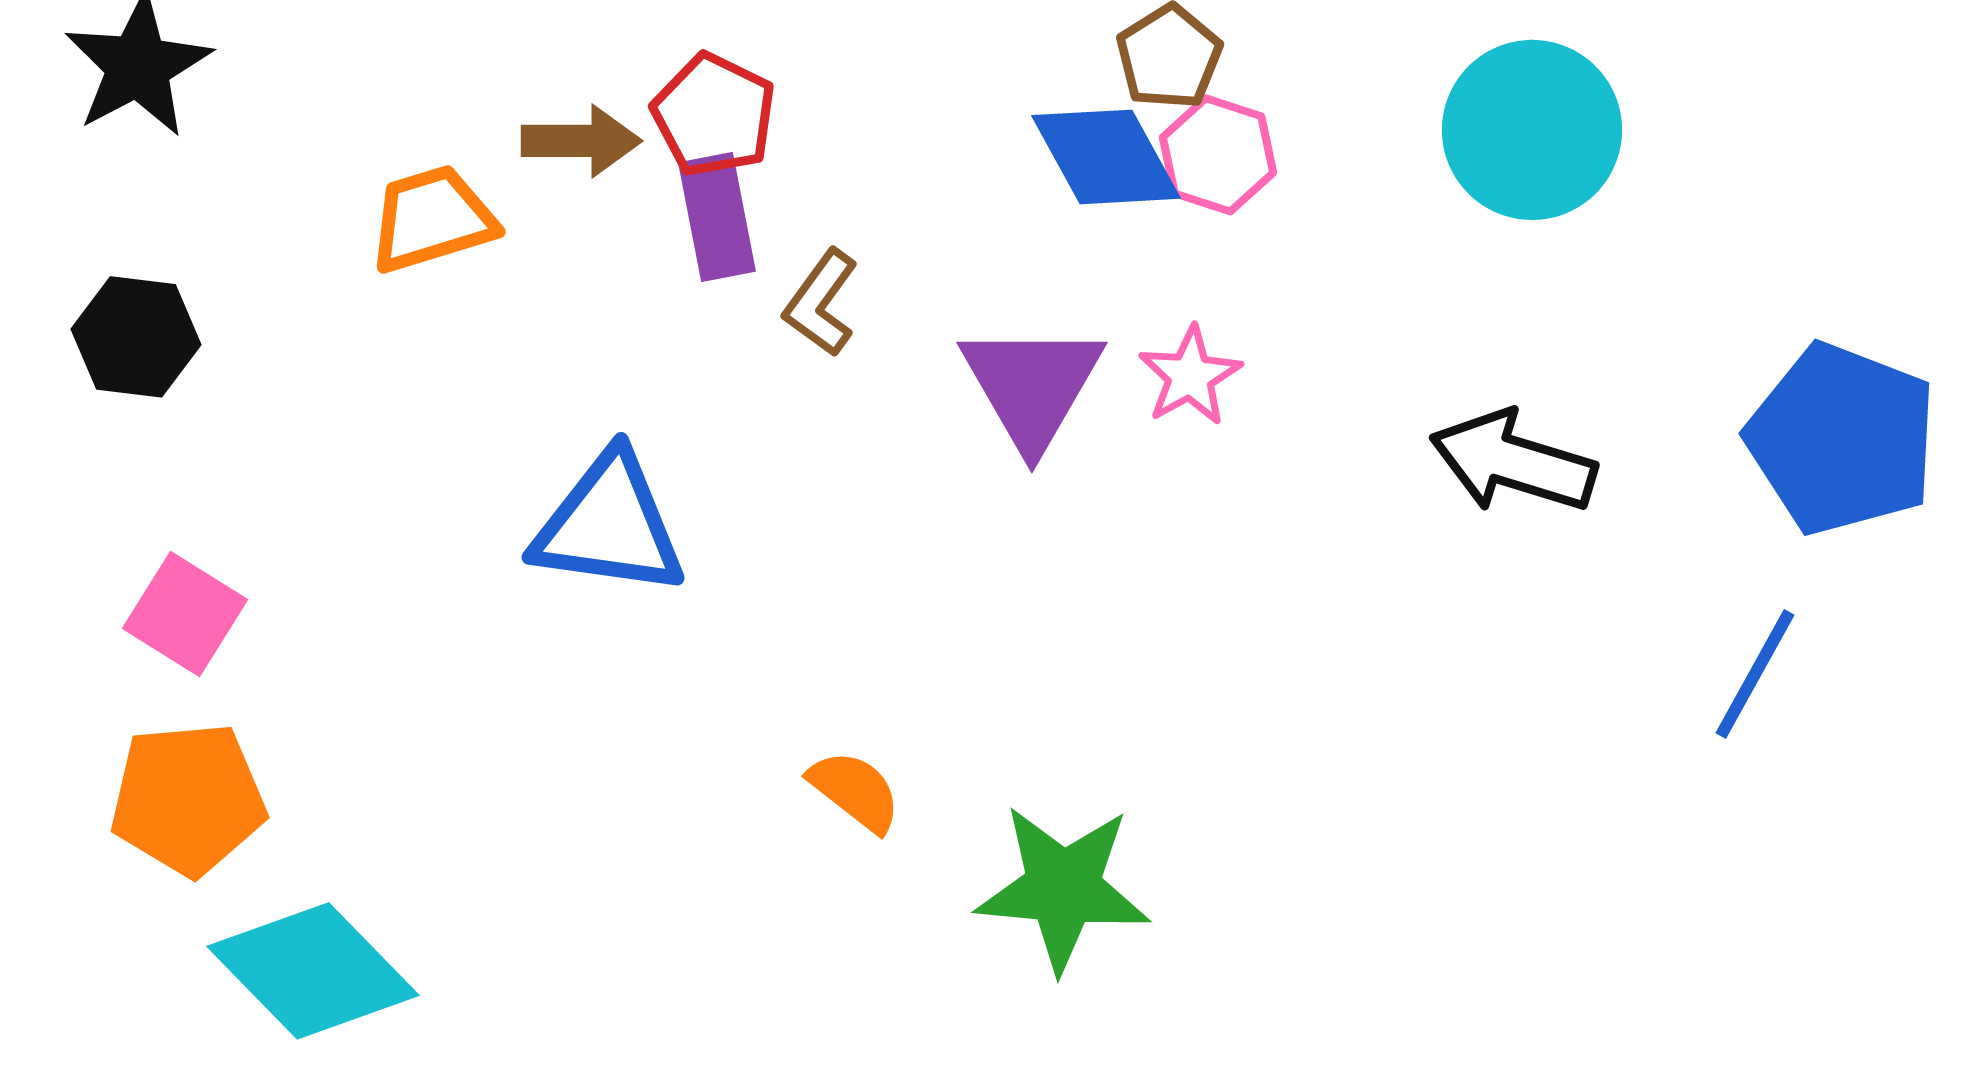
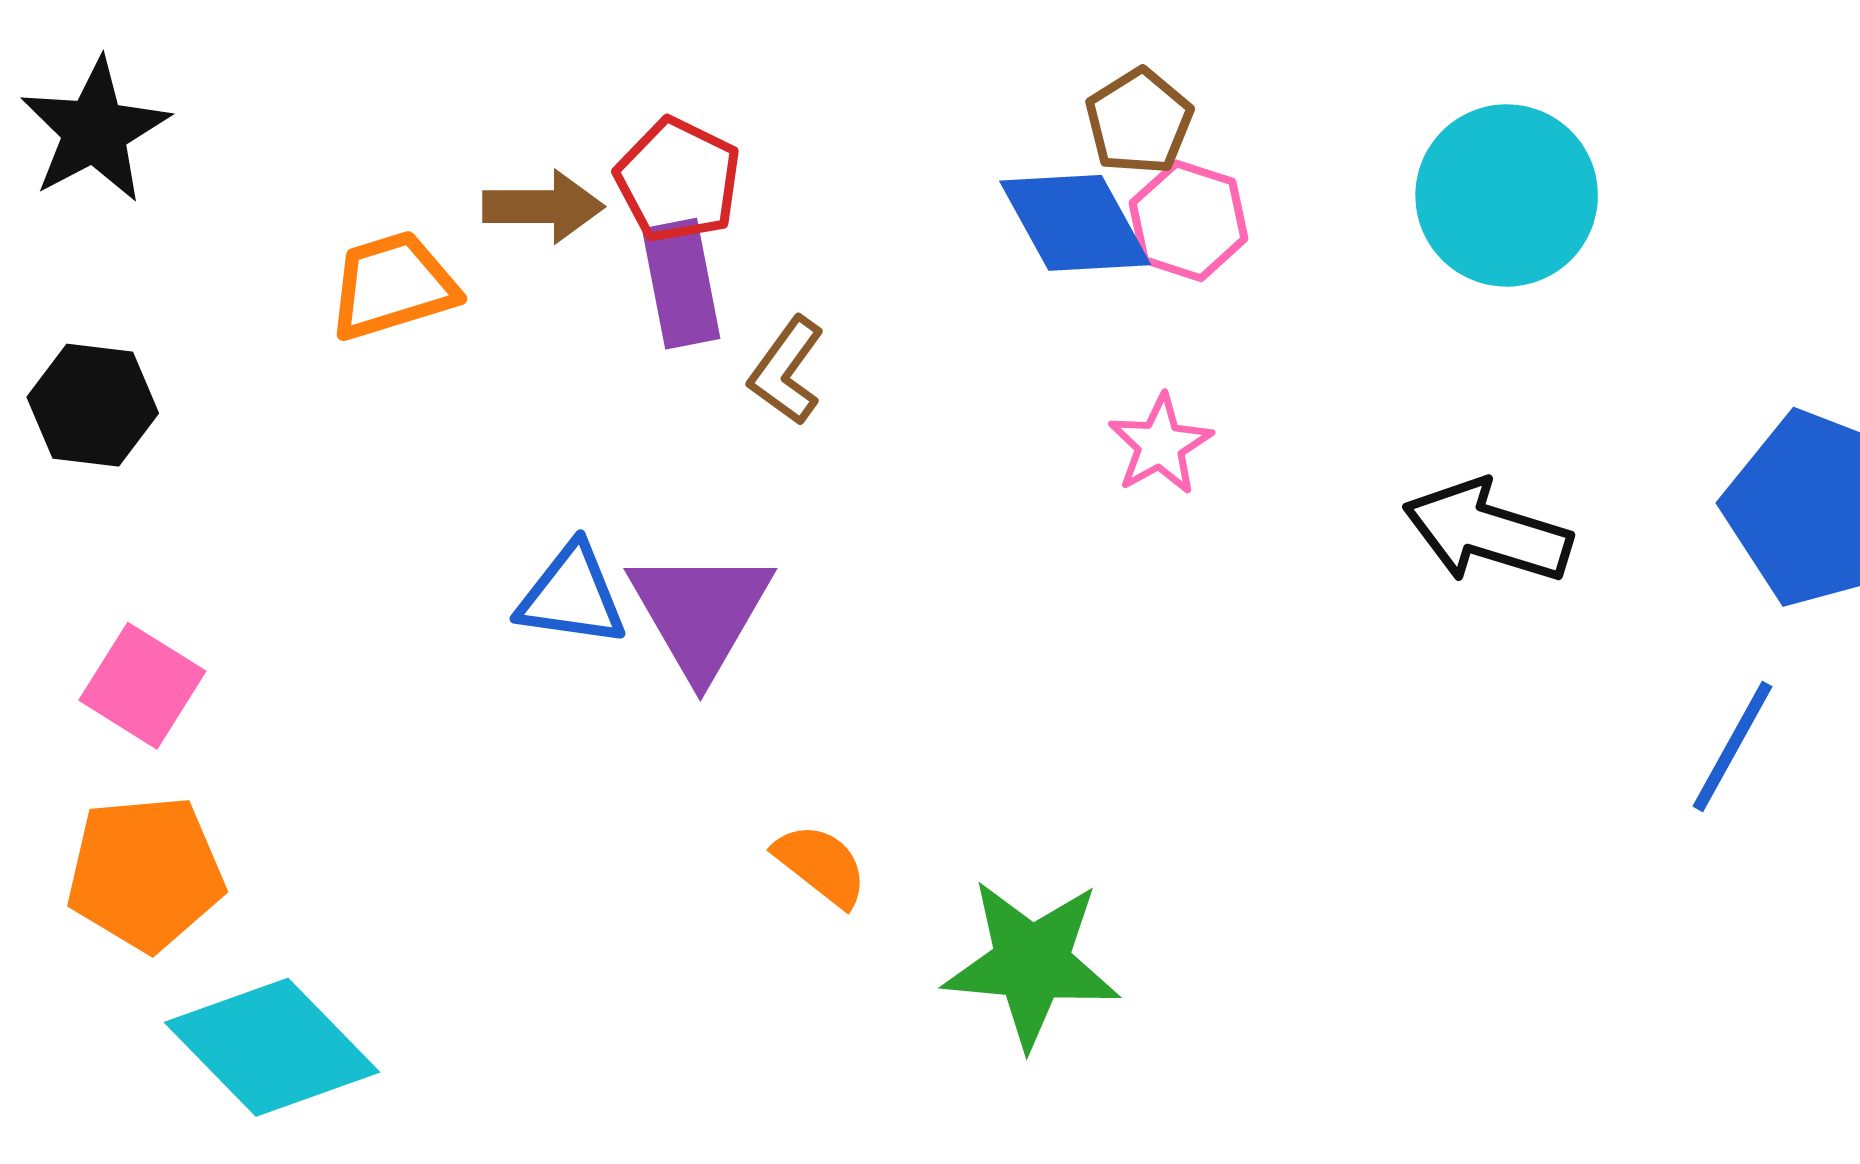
purple triangle: (1032, 386) -> (700, 613), moved
blue triangle: (609, 525) -> (572, 596), size x0.7

